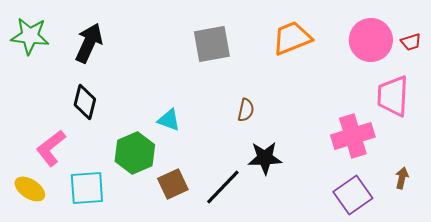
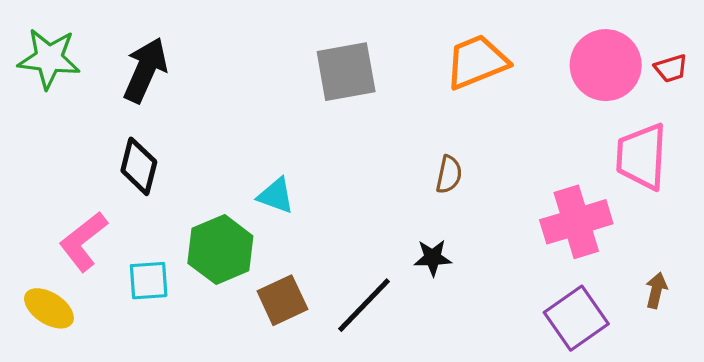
brown semicircle: (246, 110) -> (449, 174), moved
black star: (265, 158) -> (433, 258), size x0.7
cyan square: (87, 188) -> (149, 281), moved, size x0.7

